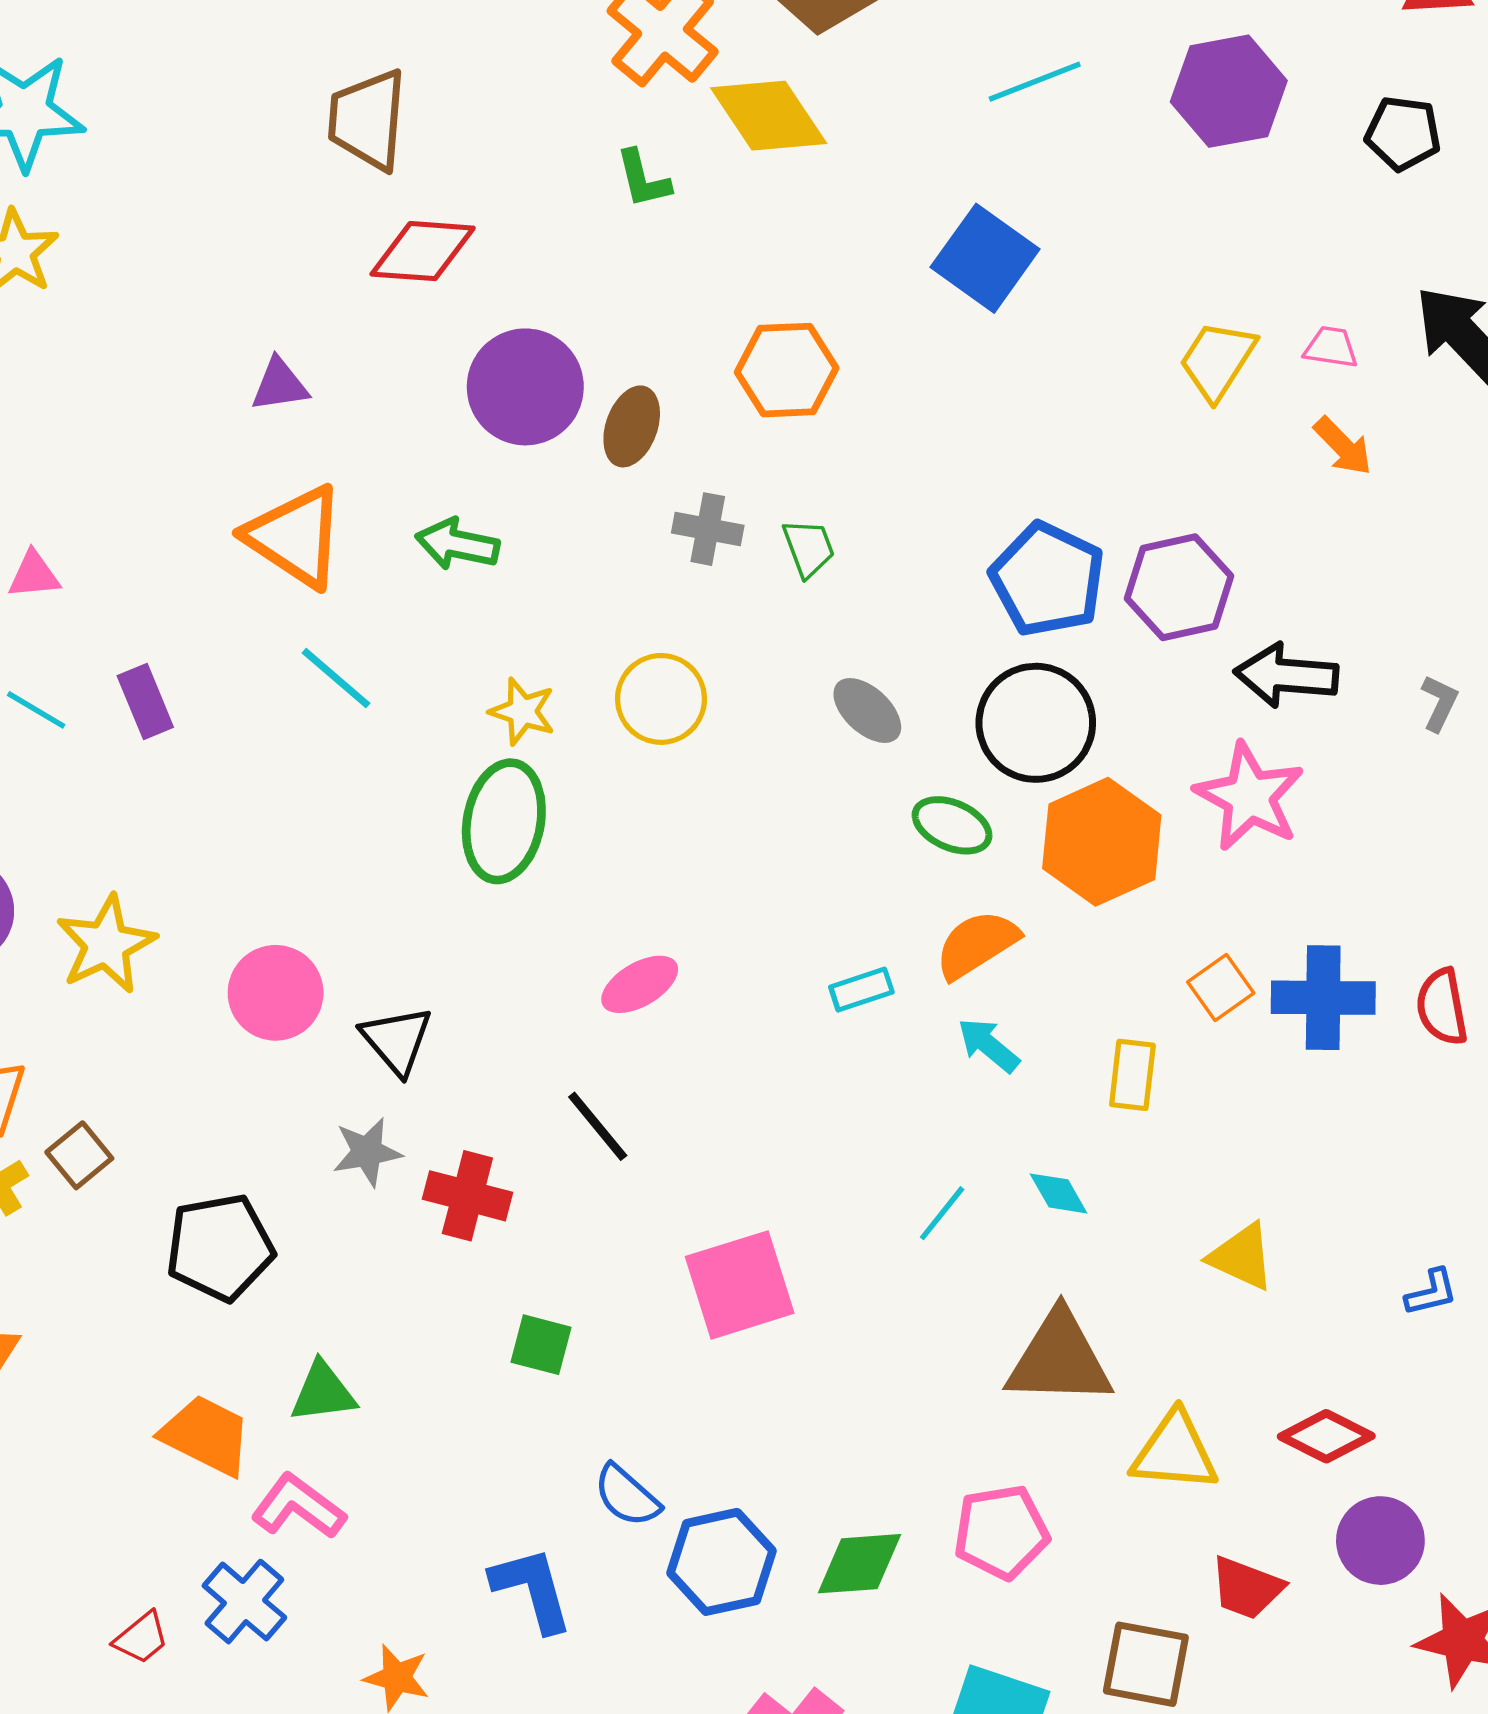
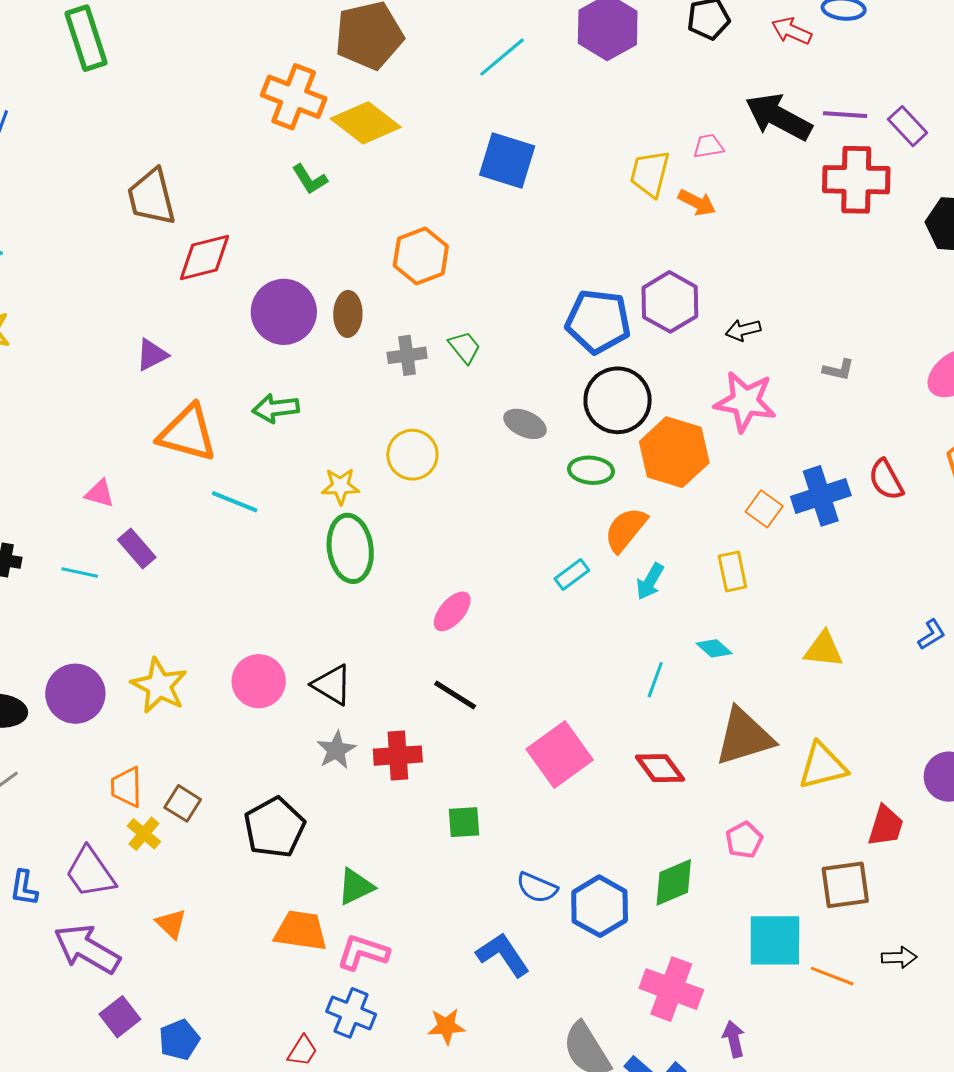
orange arrow: (1343, 446) -> (697, 203), moved
pink triangle: (34, 575) -> (100, 494), moved, turned 40
black arrow: (1286, 675) -> (743, 330), size x0.6
gray L-shape: (1439, 703) -> (838, 370), moved, turned 96
cyan arrow: (988, 1045) -> (650, 581), turned -81
red diamond: (1326, 1436) -> (660, 768), moved, turned 45
pink pentagon: (1001, 1532) -> (744, 840), size x0.7
red trapezoid: (1247, 1588) -> (886, 826), turned -75

